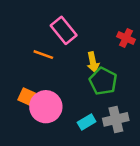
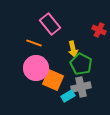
orange square: (27, 97) -> (53, 80), moved, size x1.5
pink circle: (46, 107) -> (36, 68), moved
gray cross: (116, 119) -> (81, 87), moved

